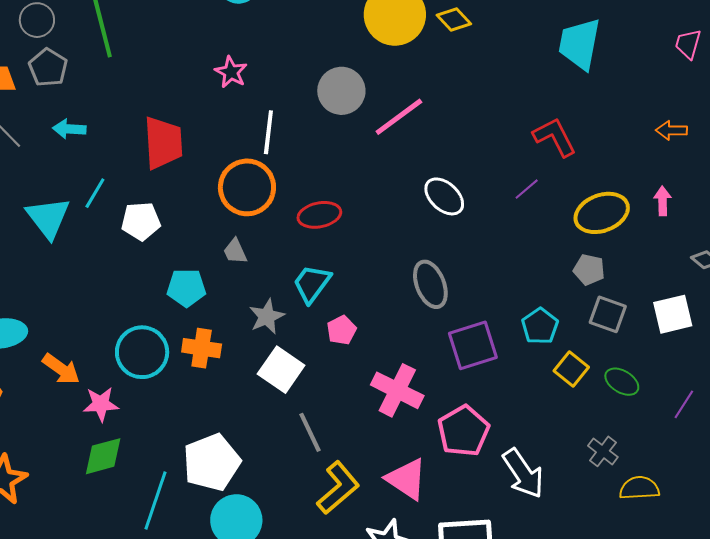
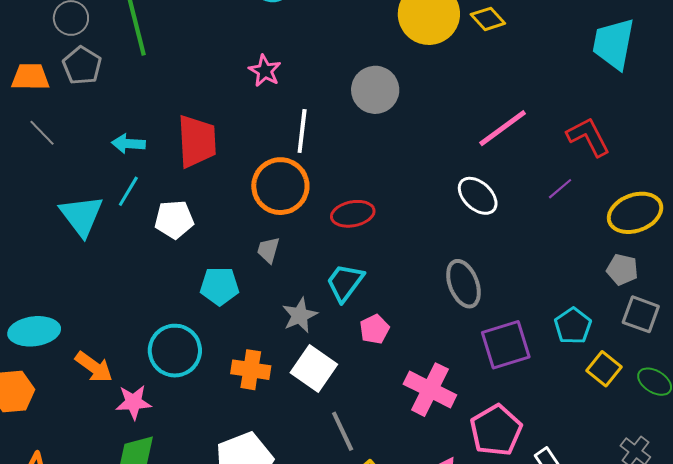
pink line: (399, 117) -> (503, 128), moved
cyan arrow: (69, 129) -> (128, 144), moved
gray trapezoid: (235, 251) -> (268, 250), turned 40
orange cross: (202, 348) -> (251, 370), moved

